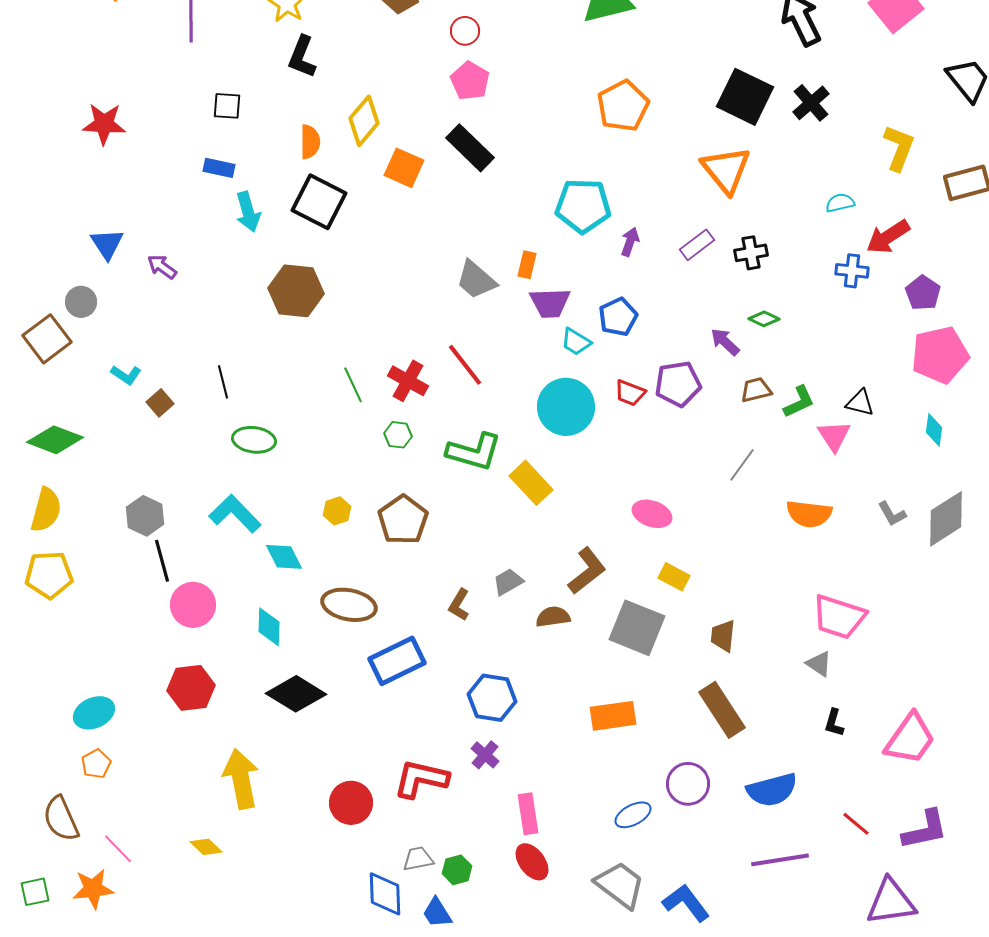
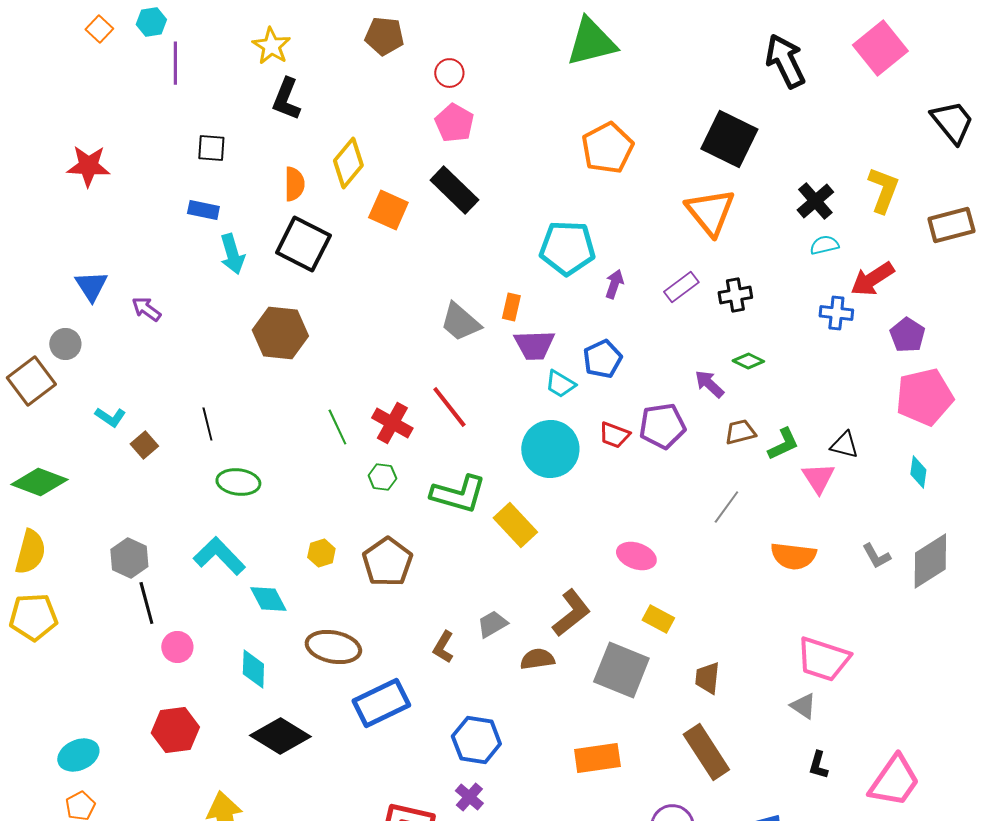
black cross: (811, 103) -> (815, 201), moved
pink circle: (193, 605) -> (177, 647), size x0.7

